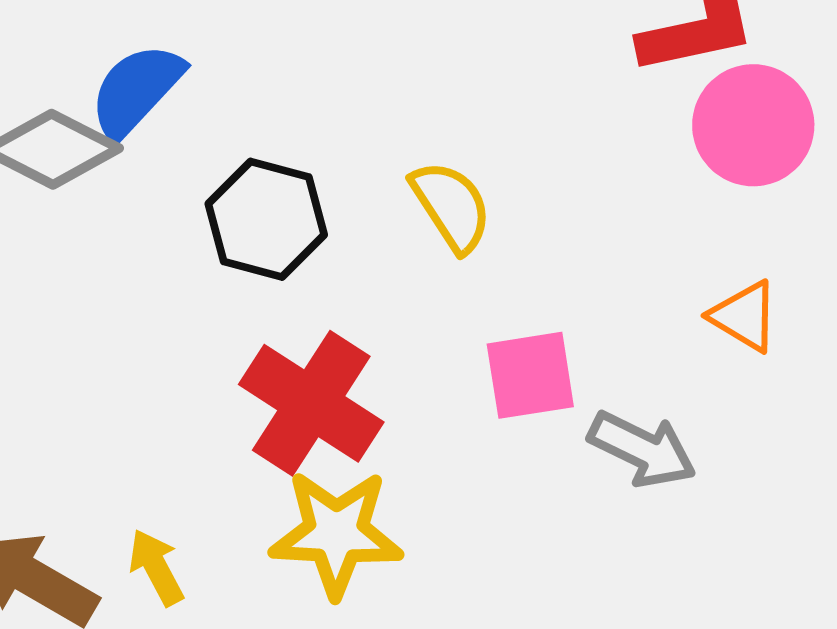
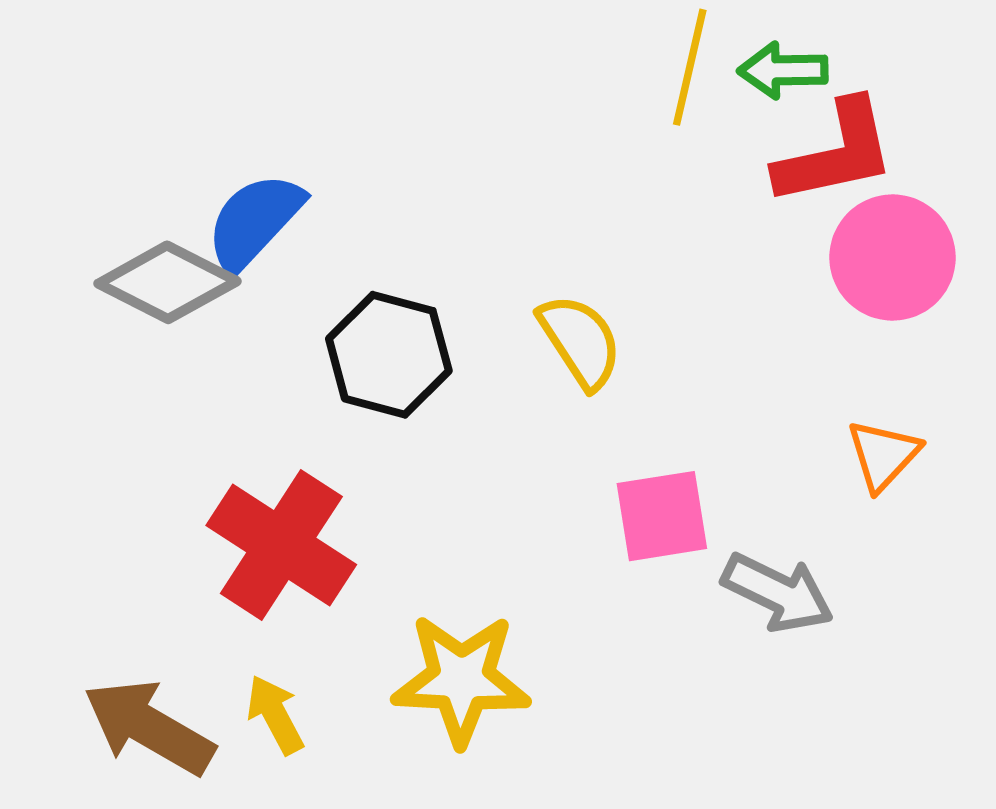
orange triangle: (744, 316) -> (883, 455), turned 42
red cross: (311, 403) -> (281, 545), moved

